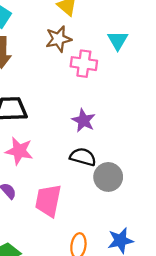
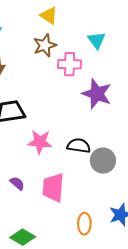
purple star: (84, 120) -> (97, 94), moved, size x1.4
pink star: (19, 151) -> (40, 142), moved

